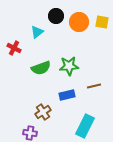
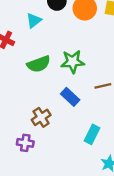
blue rectangle: (67, 95) -> (70, 97), turned 56
cyan rectangle: (85, 126) -> (92, 134), size x0.7

